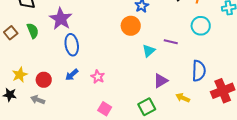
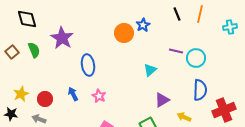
orange circle: (131, 26) -> (124, 33), moved
cyan circle: (201, 26) -> (196, 58), moved
purple line: (171, 42) -> (176, 51), moved
blue ellipse: (72, 45) -> (88, 65), moved
blue arrow: (72, 75) -> (73, 94), turned 104

